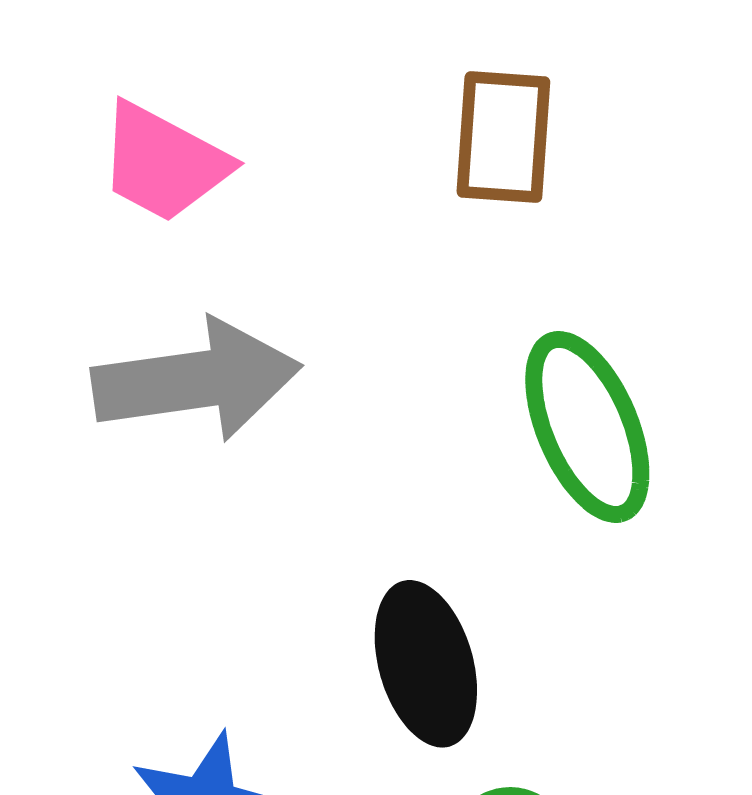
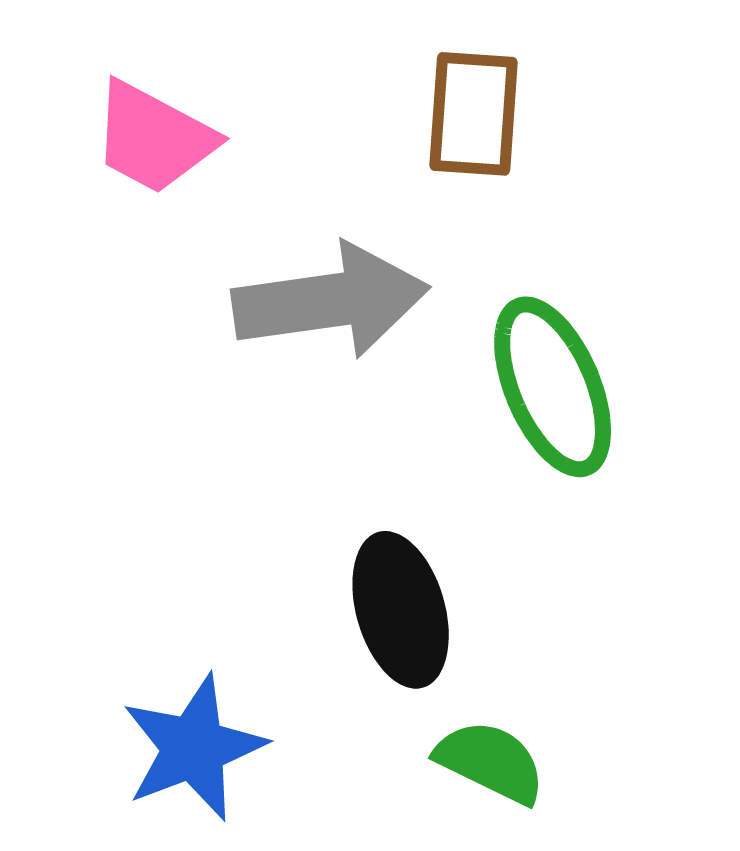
gray arrow: (196, 380) -> (331, 301), moved

